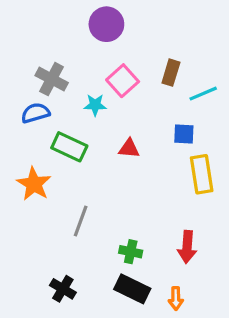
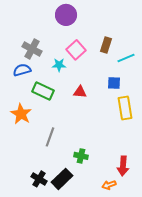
red arrow: (187, 247) -> (123, 166), moved
black rectangle: (132, 289) -> (62, 179), moved, turned -70
orange arrow: (176, 298) -> (109, 185), turned 72

